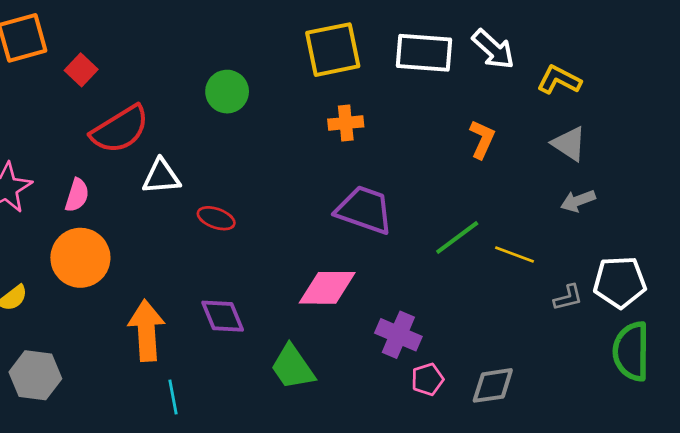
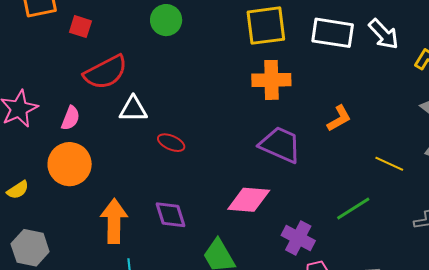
red square: (81, 70) -> (80, 27), turned -30
green circle: (227, 92) -> (166, 20), moved
orange cross: (346, 123) -> (271, 80), size x1.5
orange L-shape: (482, 139) -> (339, 118), moved, turned 32
green line: (457, 237) -> (353, 209), moved
yellow line: (515, 255) -> (389, 164), moved

